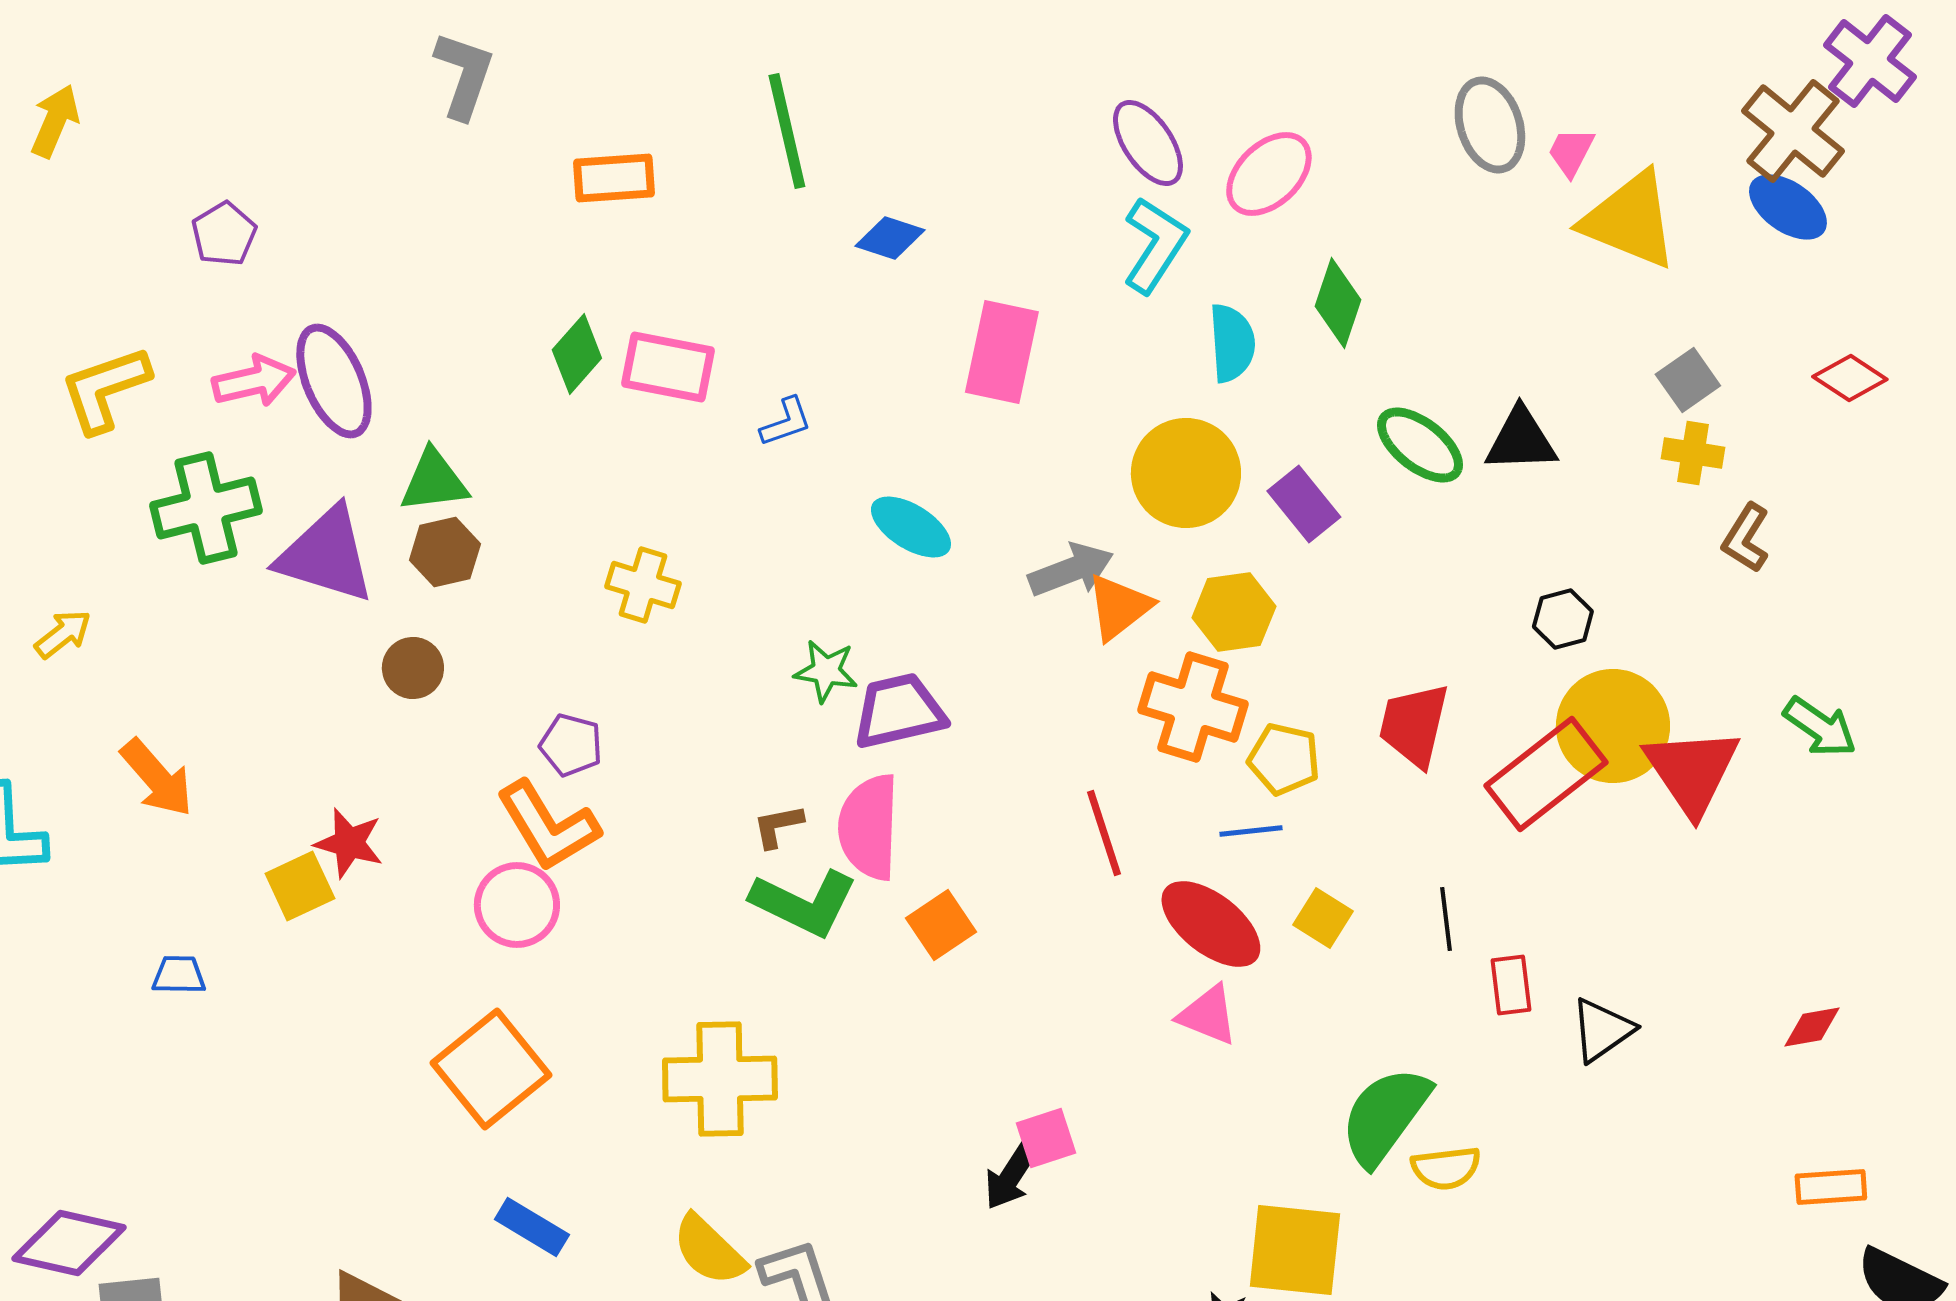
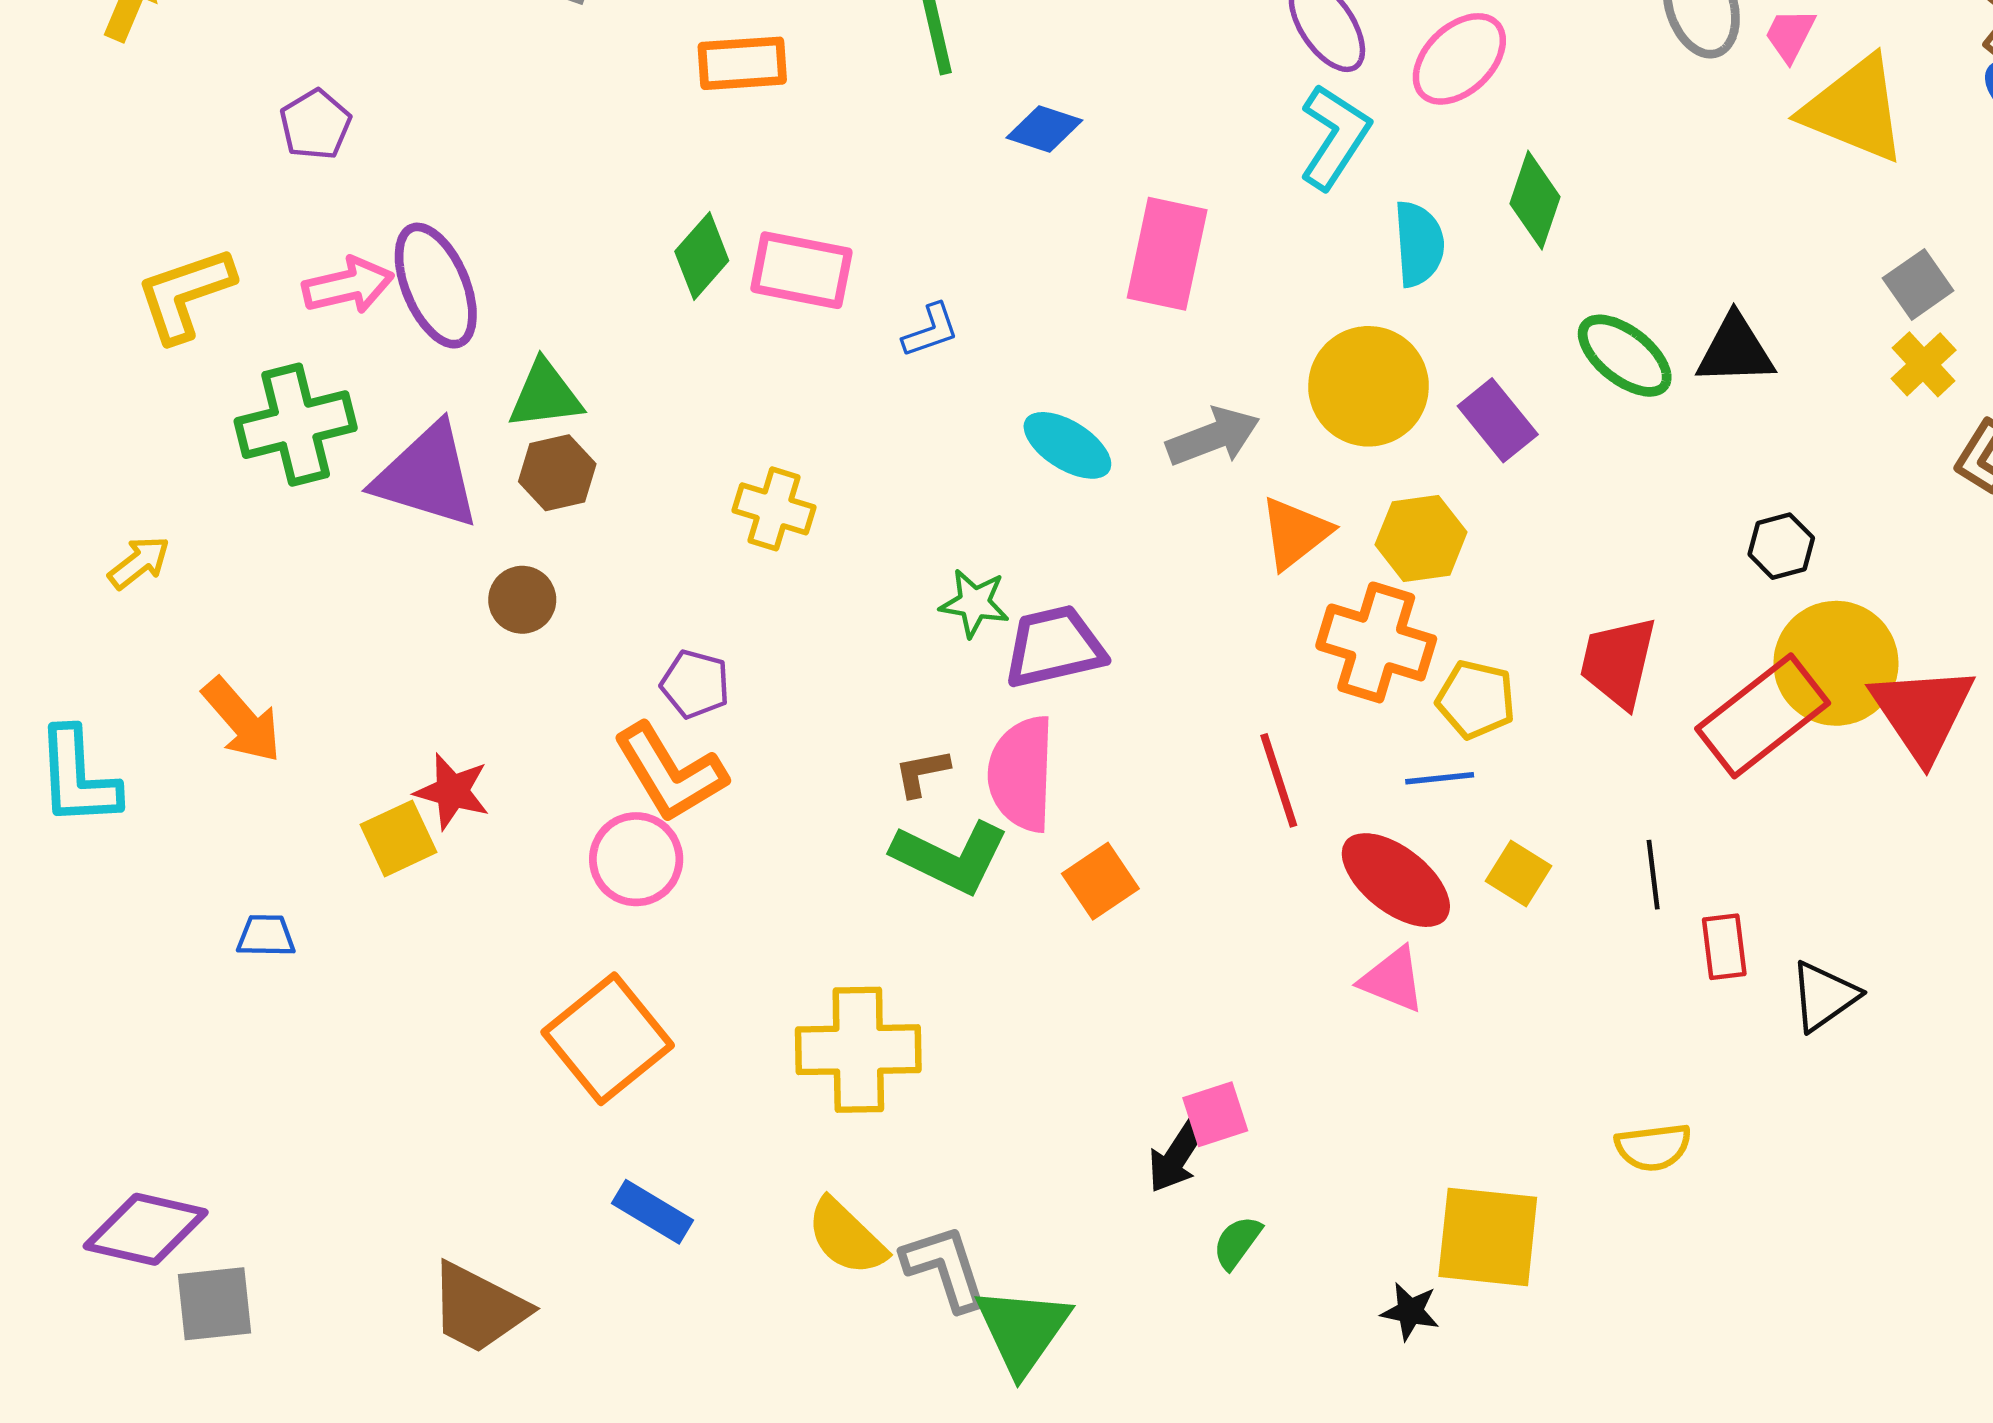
yellow cross: (1693, 453) -> (1924, 364), turned 38
gray arrow: (1071, 570) -> (1213, 437), moved
green semicircle: (1385, 1116) -> (1237, 1242), moved, size x0.5

